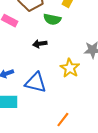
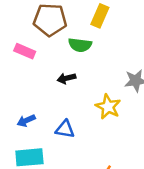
blue triangle: (36, 83) -> (65, 129), size x0.7

